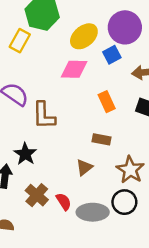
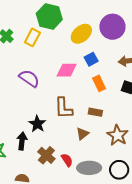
blue square: (112, 55) -> (91, 59), moved
pink diamond: (74, 69) -> (67, 70), moved
brown L-shape: (44, 115) -> (64, 108), moved
black circle: (124, 202) -> (119, 170), moved

